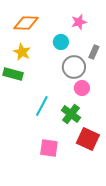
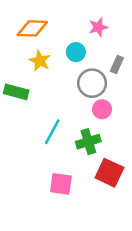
yellow star: (22, 52) -> (40, 61), moved
green cross: (71, 114) -> (88, 142), turned 36

